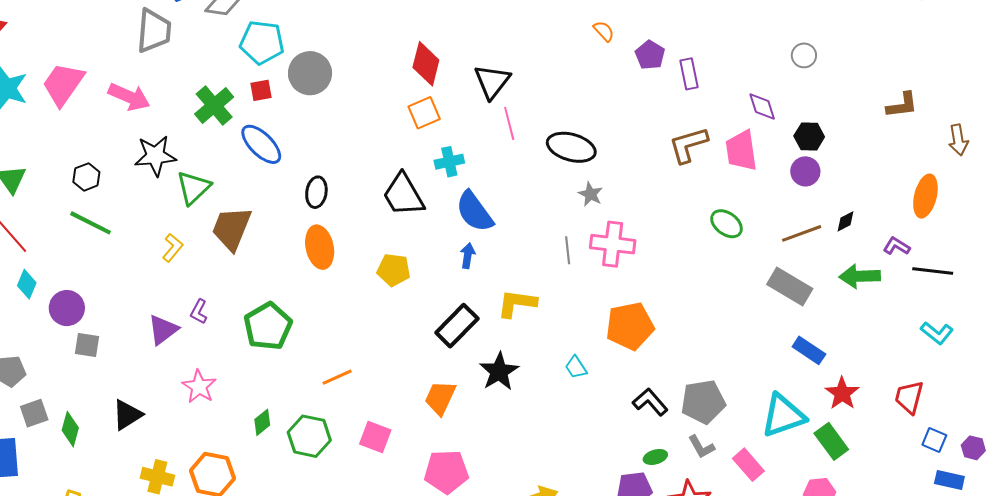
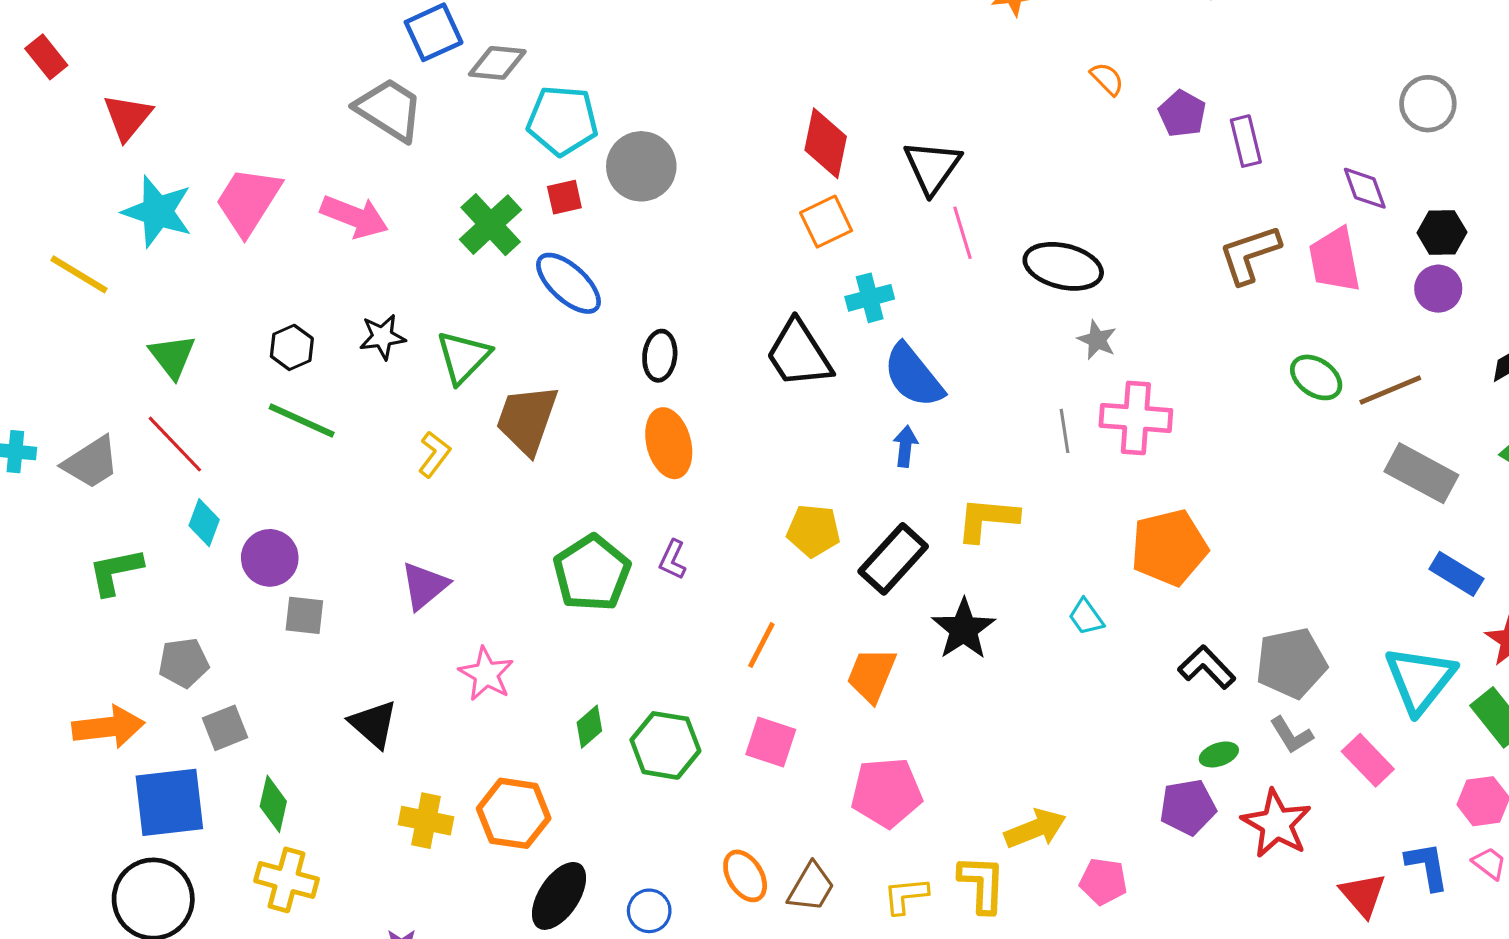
gray trapezoid: (154, 31) -> (389, 110), turned -60
gray circle: (804, 55) -> (1428, 104), size x1.4
black star: (155, 156) -> (382, 337), moved, size x0.7
brown line: (802, 233) -> (1390, 390), moved
yellow pentagon: (394, 270) -> (814, 531), moved
purple L-shape: (199, 312) -> (673, 560), moved
orange line: (337, 377) -> (761, 645), moved, turned -36
black triangle: (127, 415) -> (373, 724), turned -44
cyan triangle: (783, 416) -> (1420, 679), turned -30
green diamond: (70, 429) -> (273, 804), moved

